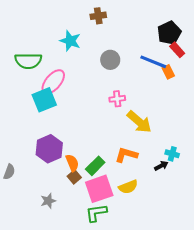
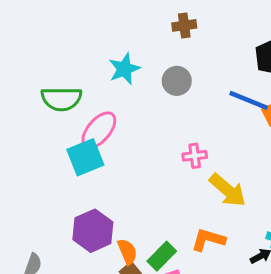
brown cross: (98, 16) -> (184, 25), moved
cyan star: (70, 41) -> (124, 69), turned 30
gray circle: (110, 60) -> (177, 81), moved

